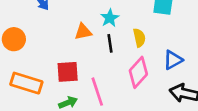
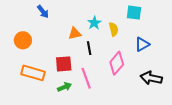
yellow semicircle: (139, 38) -> (114, 29), moved
black line: (110, 43) -> (89, 48), moved
blue triangle: (173, 60) -> (142, 44), moved

